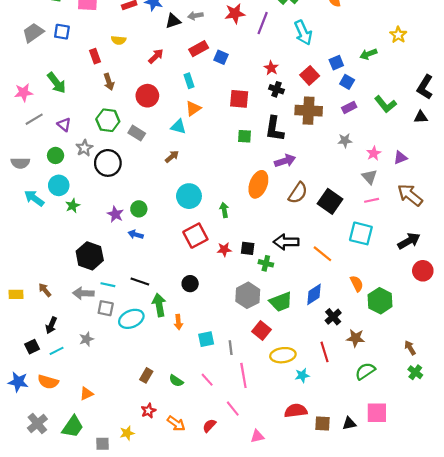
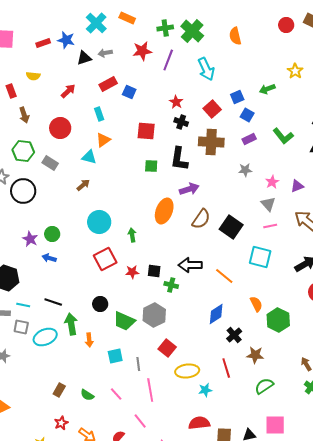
green trapezoid: (281, 302) -> (124, 321), moved, turned 45

